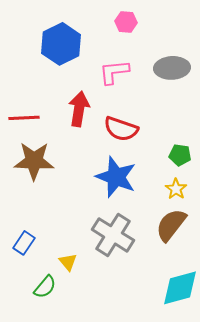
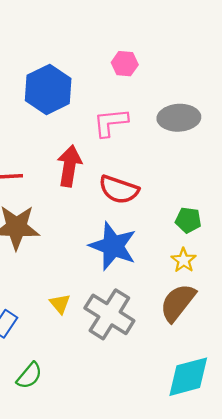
yellow triangle: (68, 262) -> (60, 304), moved

